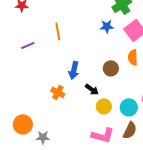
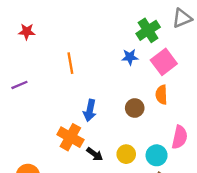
purple line: (28, 45) -> (19, 85), moved
black arrow: (92, 89) -> (95, 154), moved
orange cross: (58, 92) -> (70, 137), size x1.5

